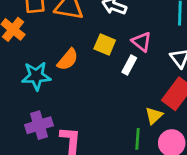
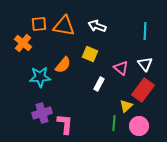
pink triangle: (142, 42) -> (121, 68), moved
white rectangle: (129, 65) -> (99, 84), moved

